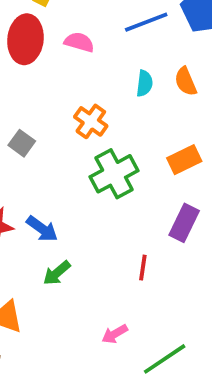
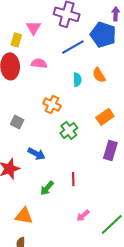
green cross: (114, 174) -> (69, 130), size x0.7
blue arrow: (42, 229) -> (36, 154), moved
red line: (143, 268) -> (73, 179), moved

